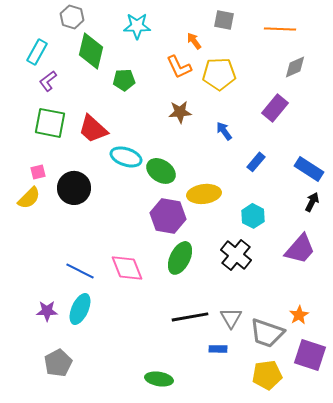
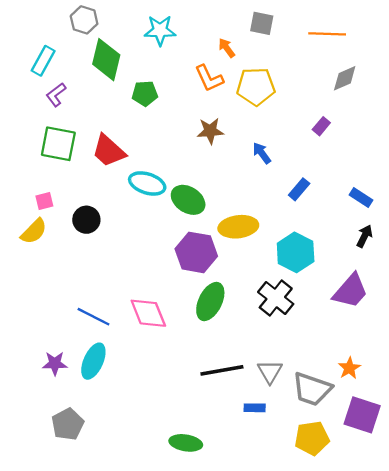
purple rectangle: (275, 108) -> (321, 126), size x0.6
blue rectangle: (309, 169) -> (361, 197), size x0.7
black circle: (74, 188) -> (86, 220), size x0.7
cyan hexagon: (253, 216) -> (296, 252), size x1.4

